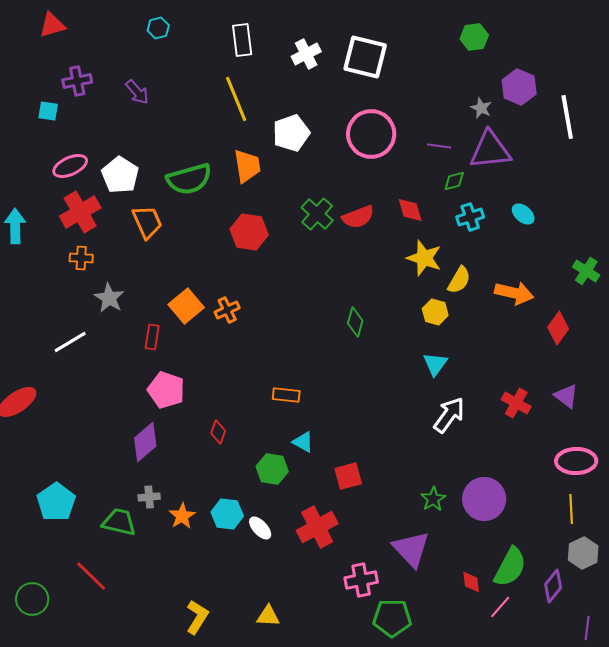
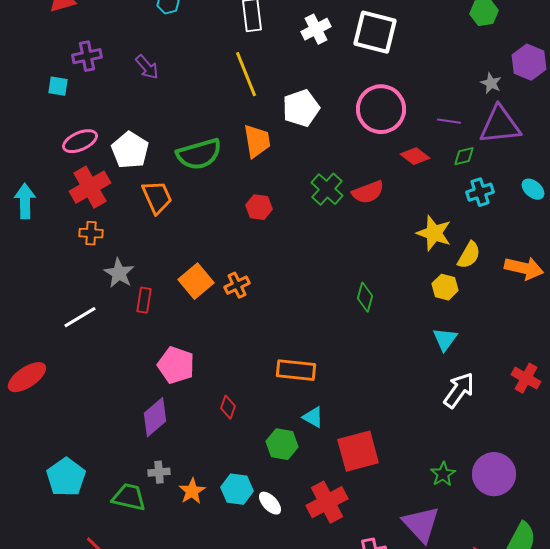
red diamond: (410, 210) -> (415, 156), moved, turned -36
red hexagon: (249, 232) -> (259, 207), size x0.7
red rectangle: (152, 337) -> (144, 300), moved
orange rectangle: (286, 395) -> (296, 370), size x1.4
red square: (348, 476) -> (358, 451), size x1.5

